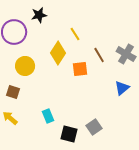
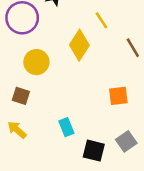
orange square: (80, 69) -> (118, 96), moved

